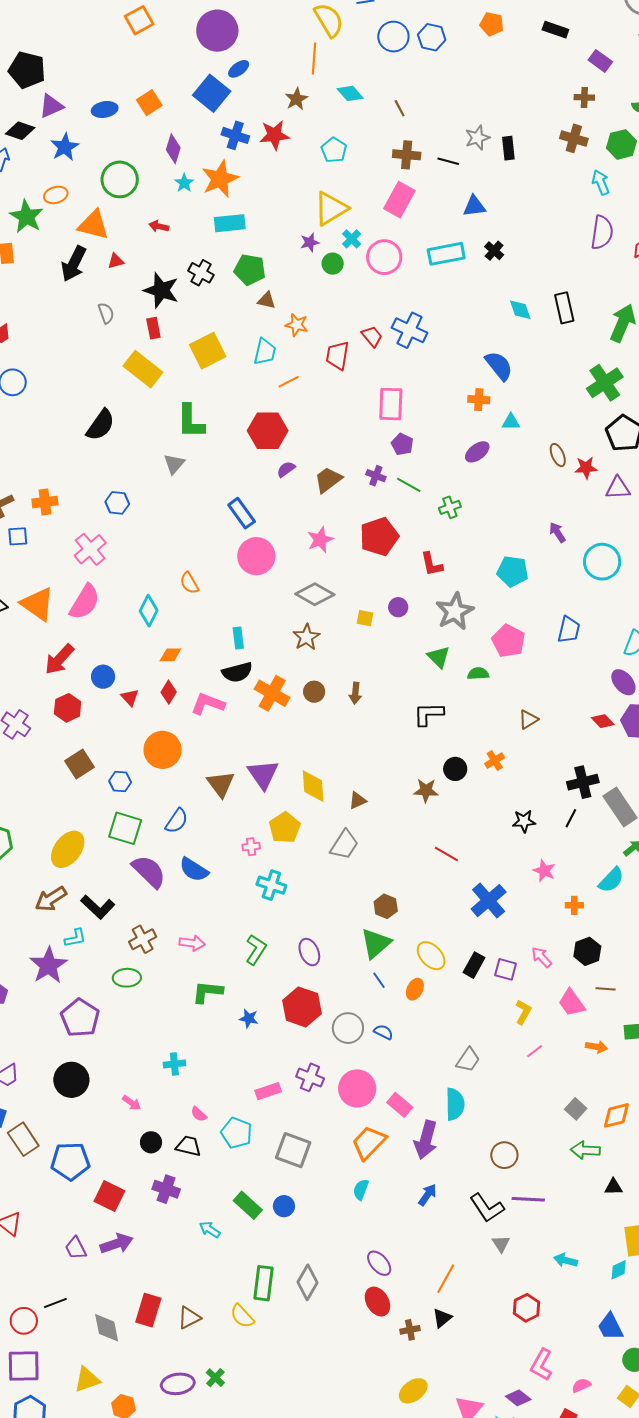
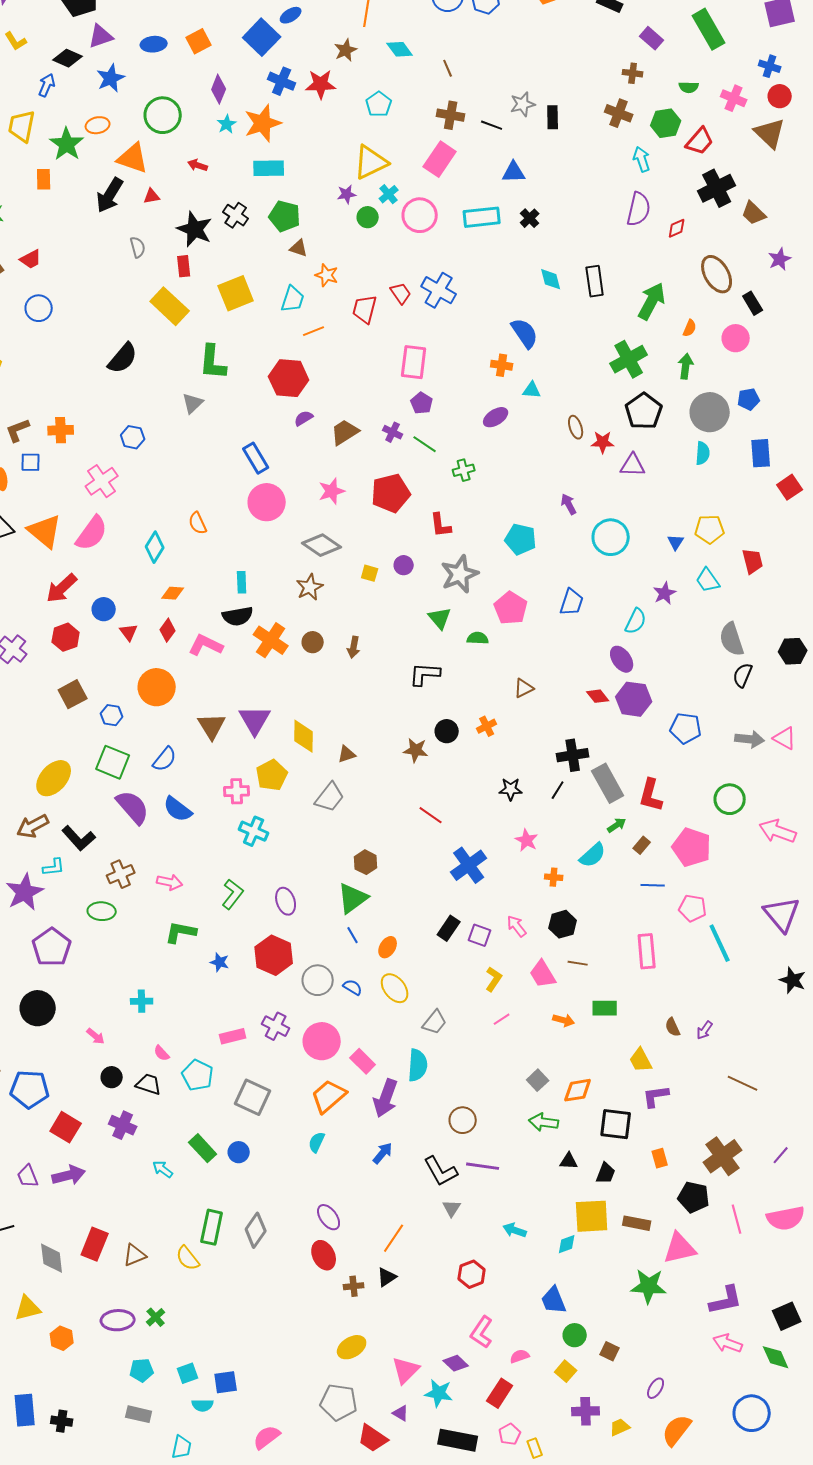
pink cross: (251, 847) -> (237, 791), size x1.4
yellow ellipse: (431, 956) -> (395, 988), moved

